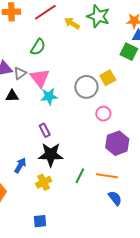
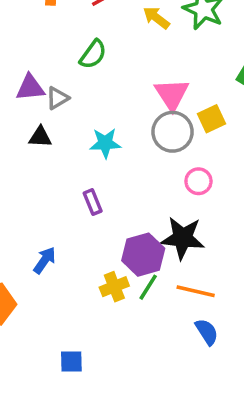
pink triangle: (40, 78) -> (172, 94), moved
purple hexagon: (117, 143) -> (143, 255), moved
black star: (51, 155) -> (183, 238), moved
yellow cross: (44, 182) -> (114, 287), moved

